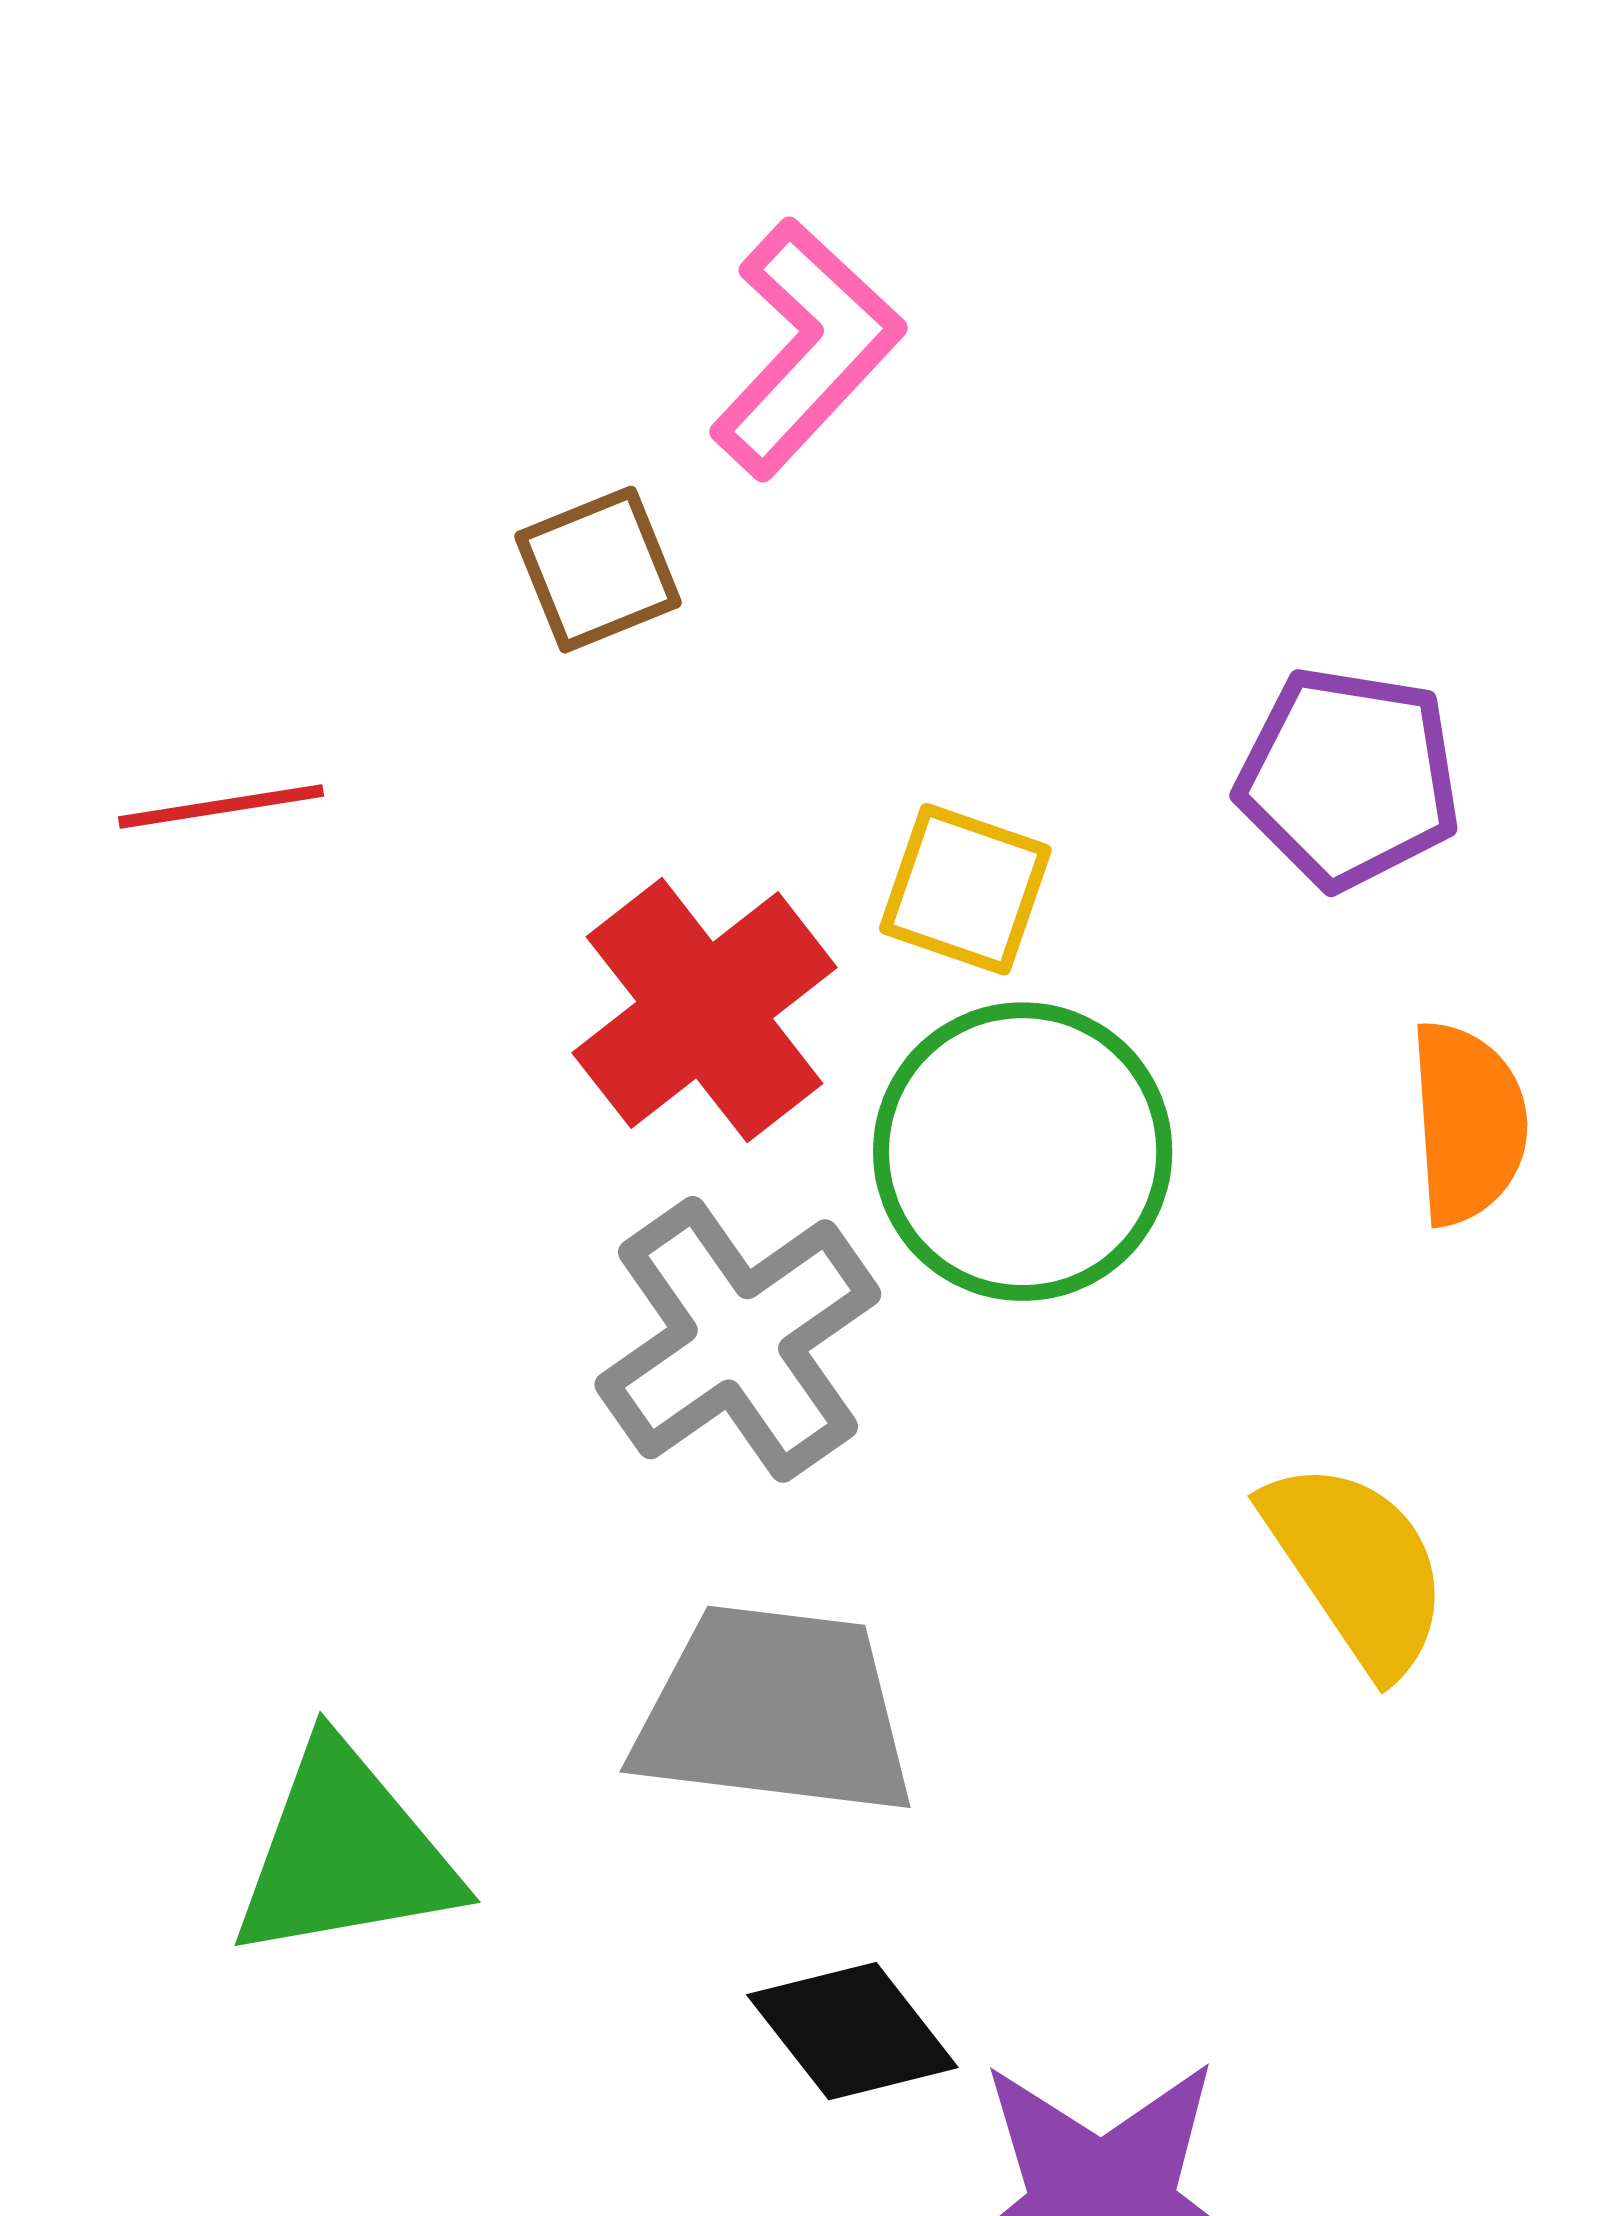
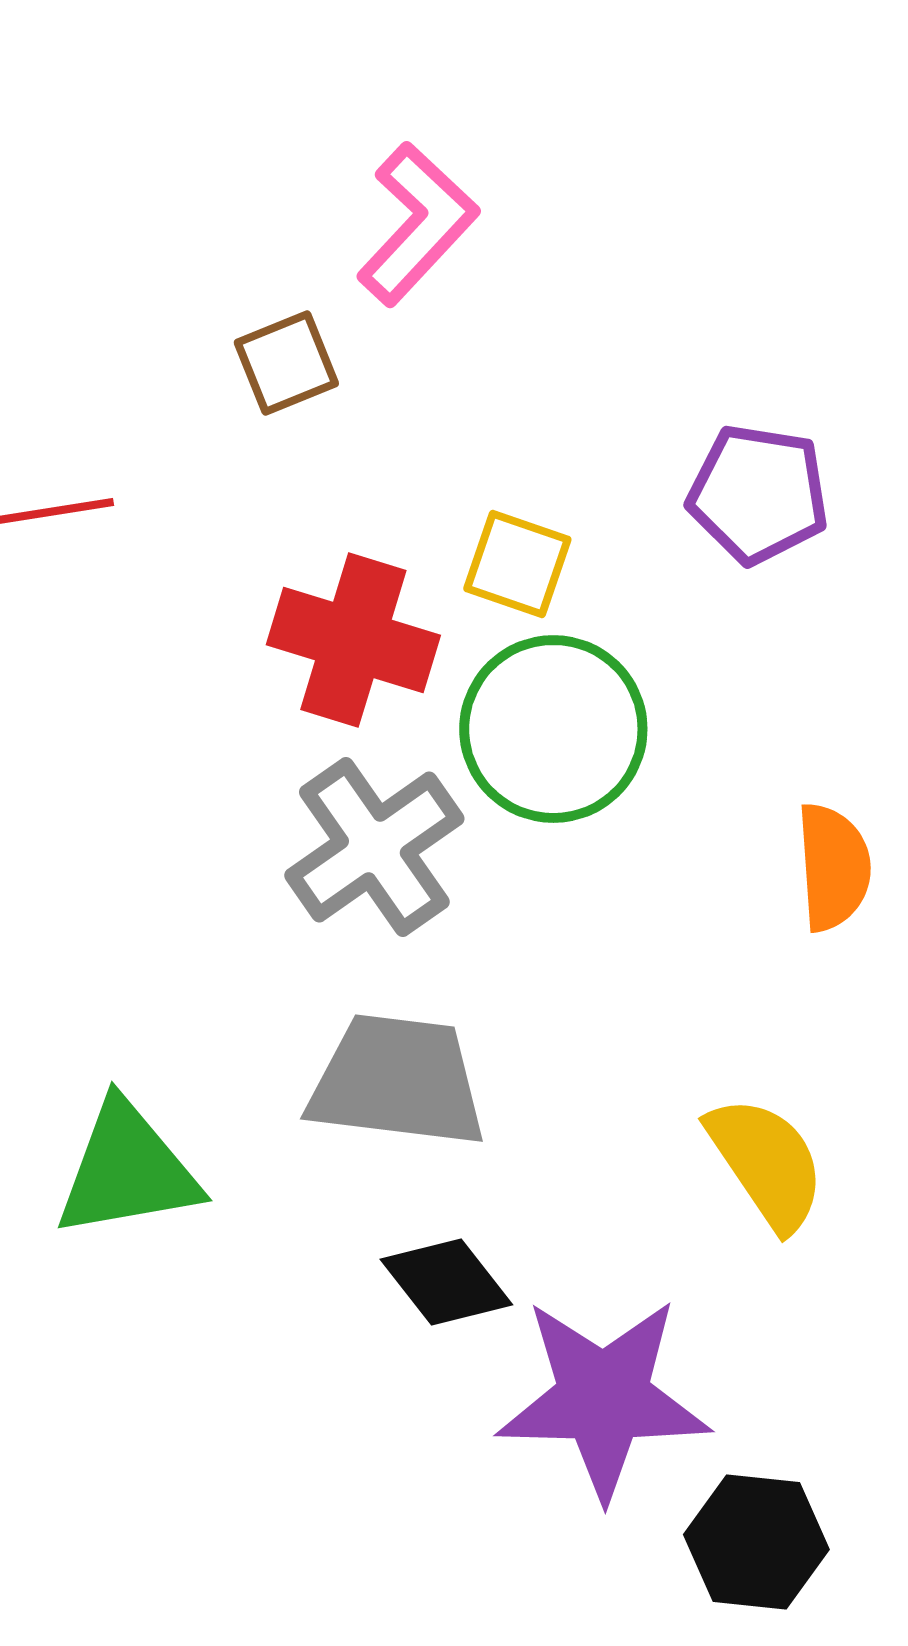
red cross: (705, 1010) -> (353, 640), turned -35
orange semicircle: (1468, 1123) -> (833, 867), moved
yellow semicircle: (1357, 1567) -> (766, 1163), moved

